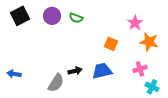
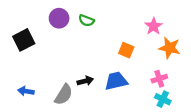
black square: (20, 16) -> (24, 40), moved
blue arrow: (14, 74) -> (26, 91), moved
cyan cross: (152, 87) -> (163, 99), moved

